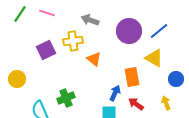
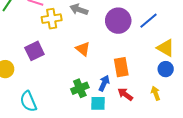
yellow cross: (73, 41) -> (52, 19), moved
purple square: (46, 50) -> (34, 51), moved
yellow triangle: (154, 58) -> (166, 48), moved
green cross: (66, 98) -> (80, 88), moved

